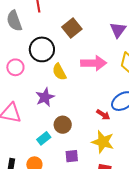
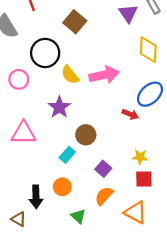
pink arrow: (94, 63) -> (104, 75), moved
yellow star: (103, 142) -> (140, 157), moved, size x0.6
purple square: (72, 156) -> (103, 169), turned -32

